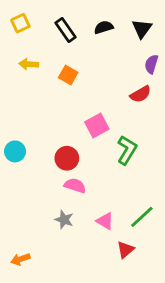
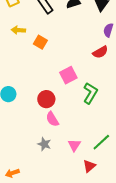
orange square: (68, 75) -> (40, 42), moved
pink semicircle: (75, 186) -> (52, 119), turned -140
pink triangle: (105, 221) -> (74, 145), turned 32

